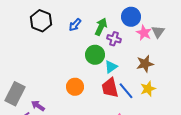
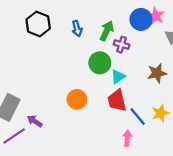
blue arrow: (75, 25) -> (77, 29), turned -56
pink star: (144, 33) -> (156, 16), moved
yellow star: (148, 89) -> (160, 113), moved
blue line: (126, 91) -> (138, 117), moved

